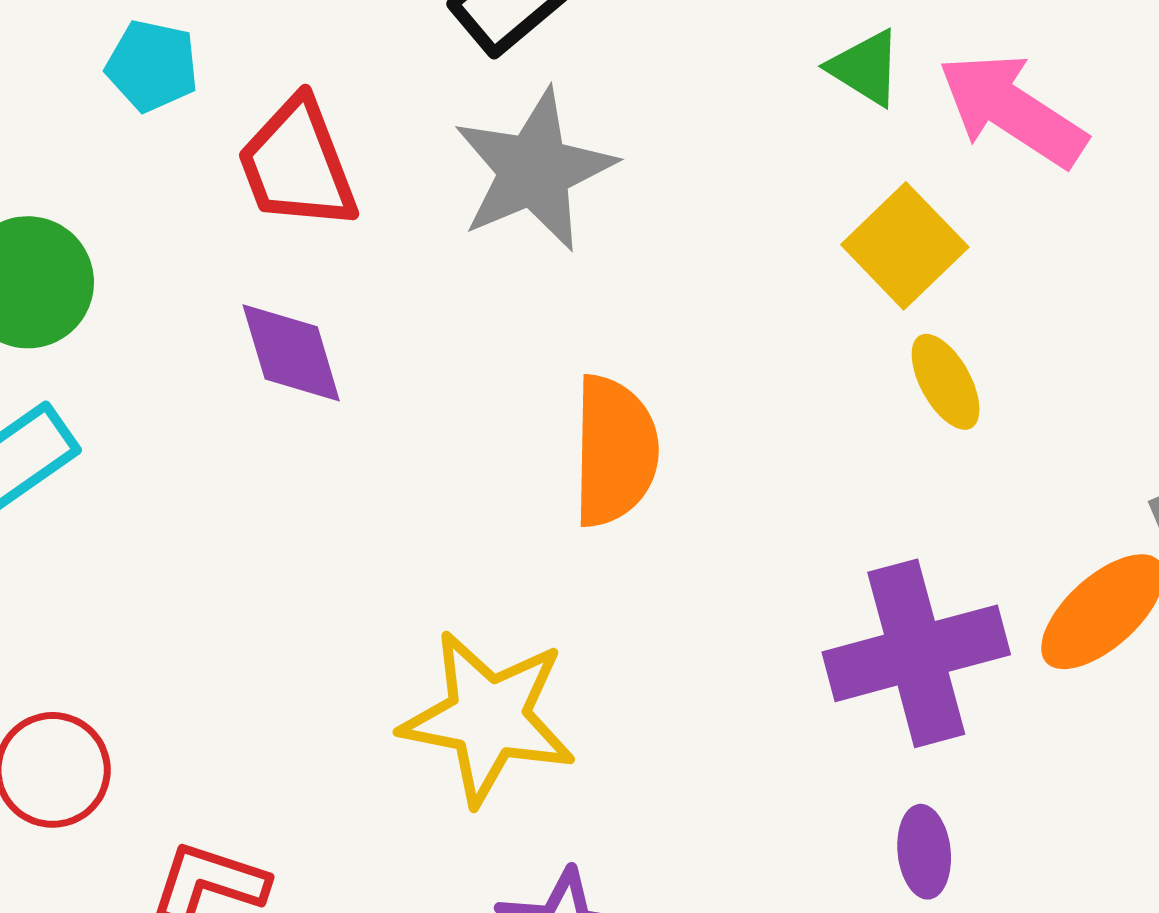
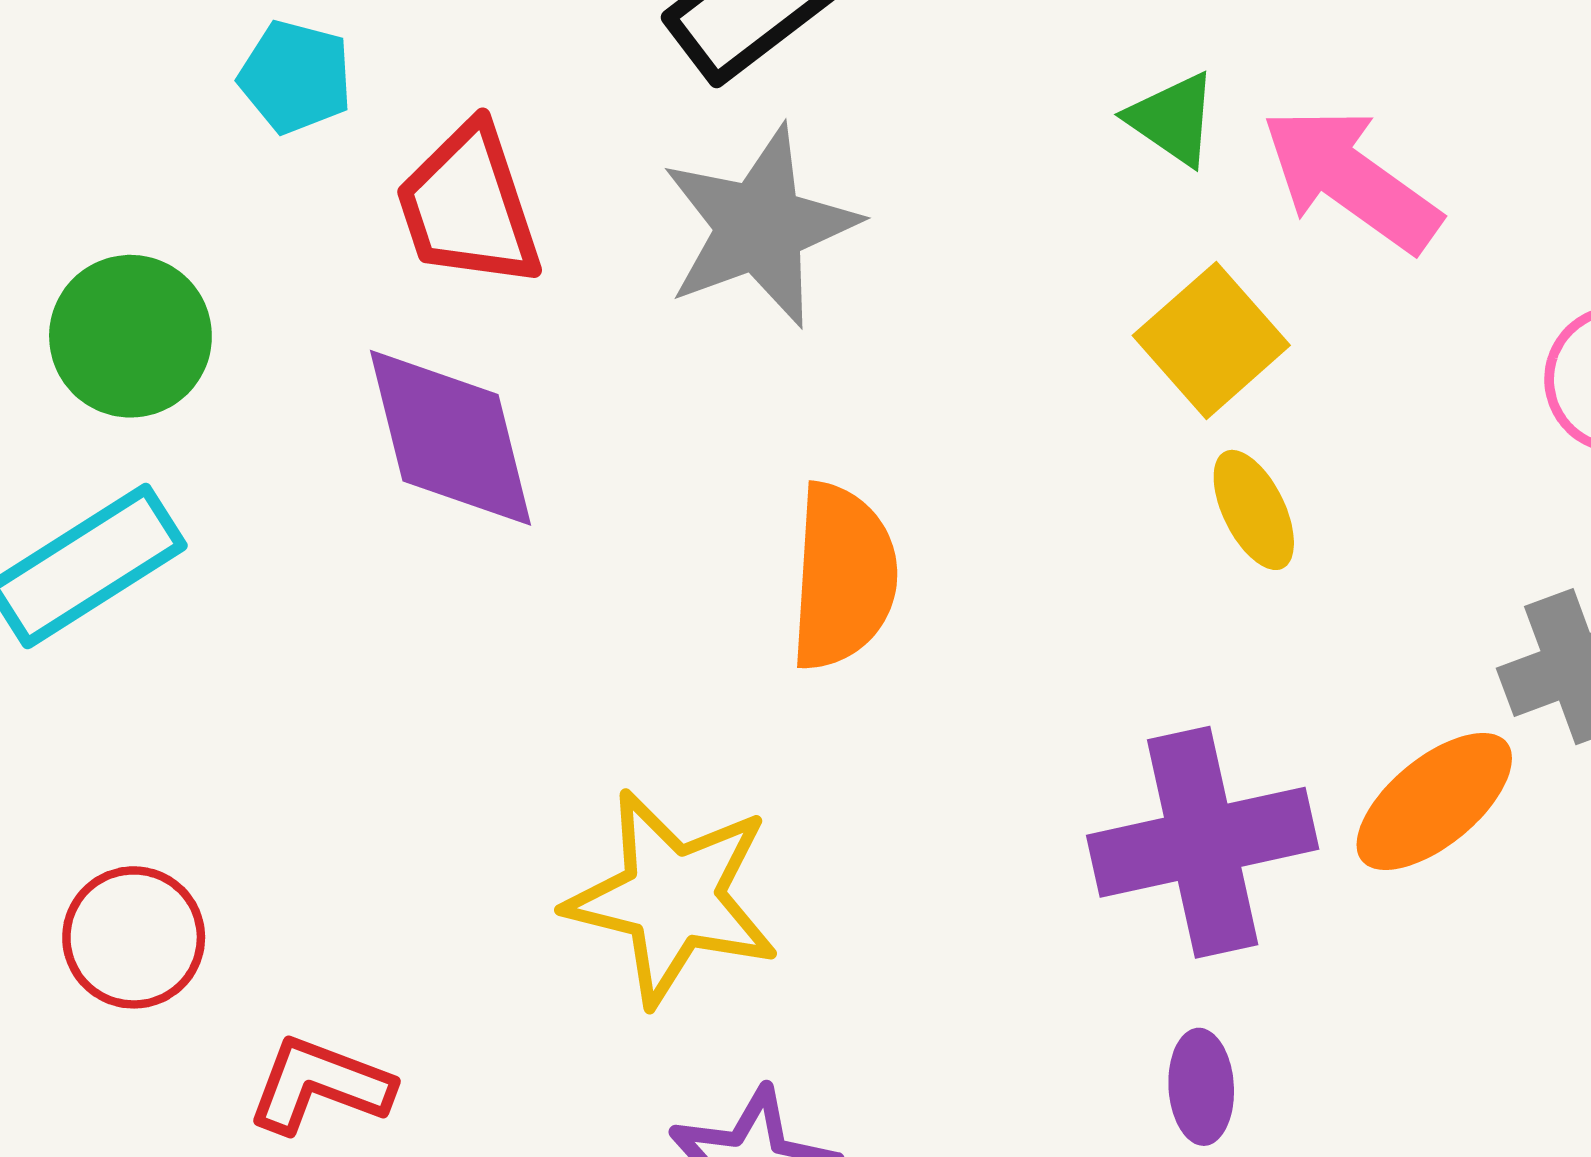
purple diamond: (291, 353) -> (450, 438), size x1.4

